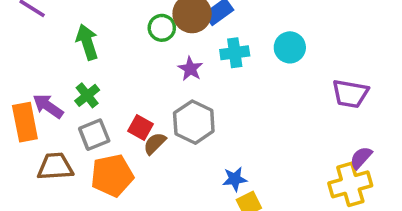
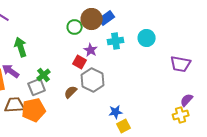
green arrow: (87, 42) -> (21, 47), moved
green cross: (87, 95) -> (44, 75), moved
red square: (140, 127) -> (80, 62), moved
orange pentagon: (112, 175) -> (34, 110), moved
yellow cross: (350, 184) -> (181, 115), size x0.7

